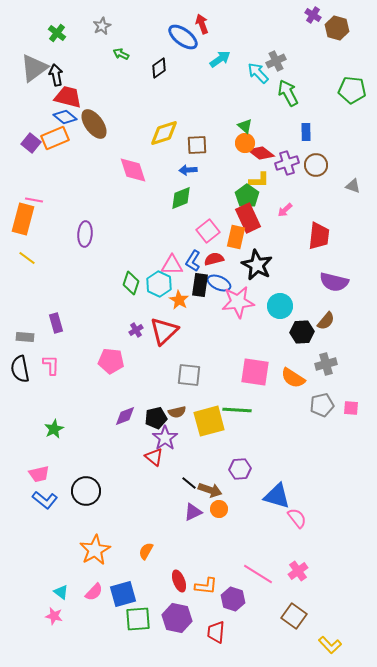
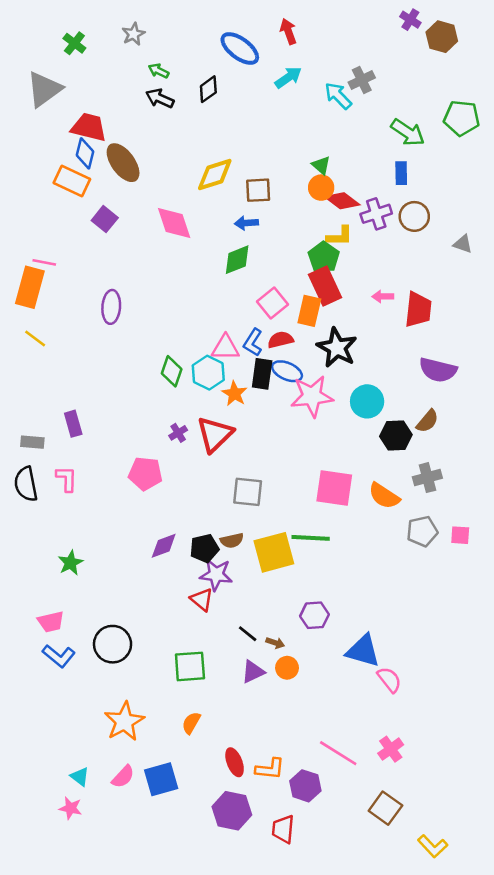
red arrow: (202, 24) -> (288, 31), moved
black arrow: (56, 75) -> (160, 98), moved, turned -55
green arrow: (288, 93) -> (408, 132), moved, turned 152
blue diamond: (65, 117) -> (85, 153), turned 65
orange rectangle: (55, 138) -> (72, 181), turned 48
purple square: (31, 143) -> (105, 219), moved
pink arrow: (285, 210) -> (383, 296), moved, turned 42
purple star: (165, 438) -> (216, 575), turned -30
brown arrow: (210, 490) -> (275, 643), size x0.6
green square: (138, 619) -> (190, 666), moved

